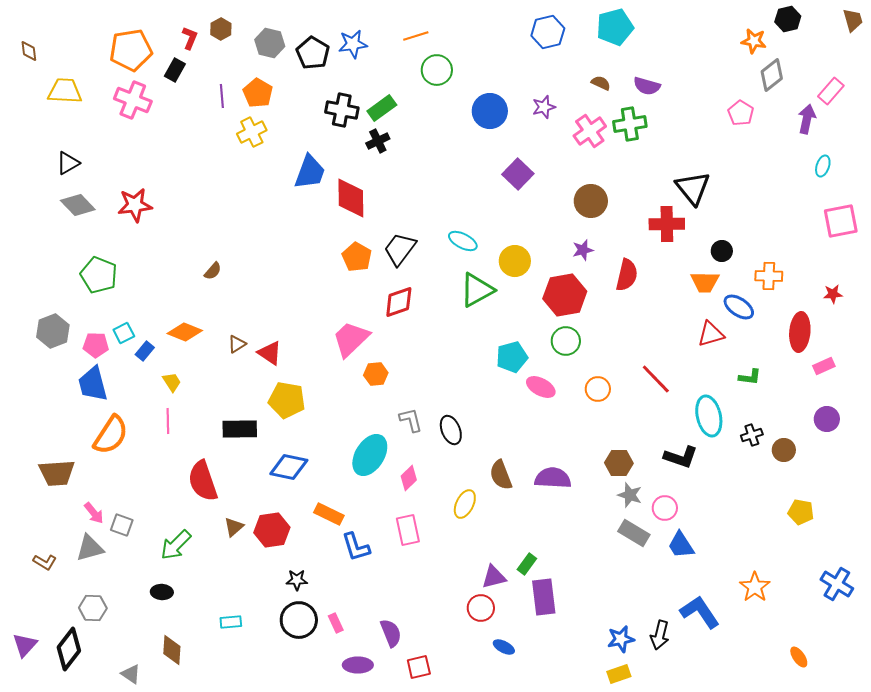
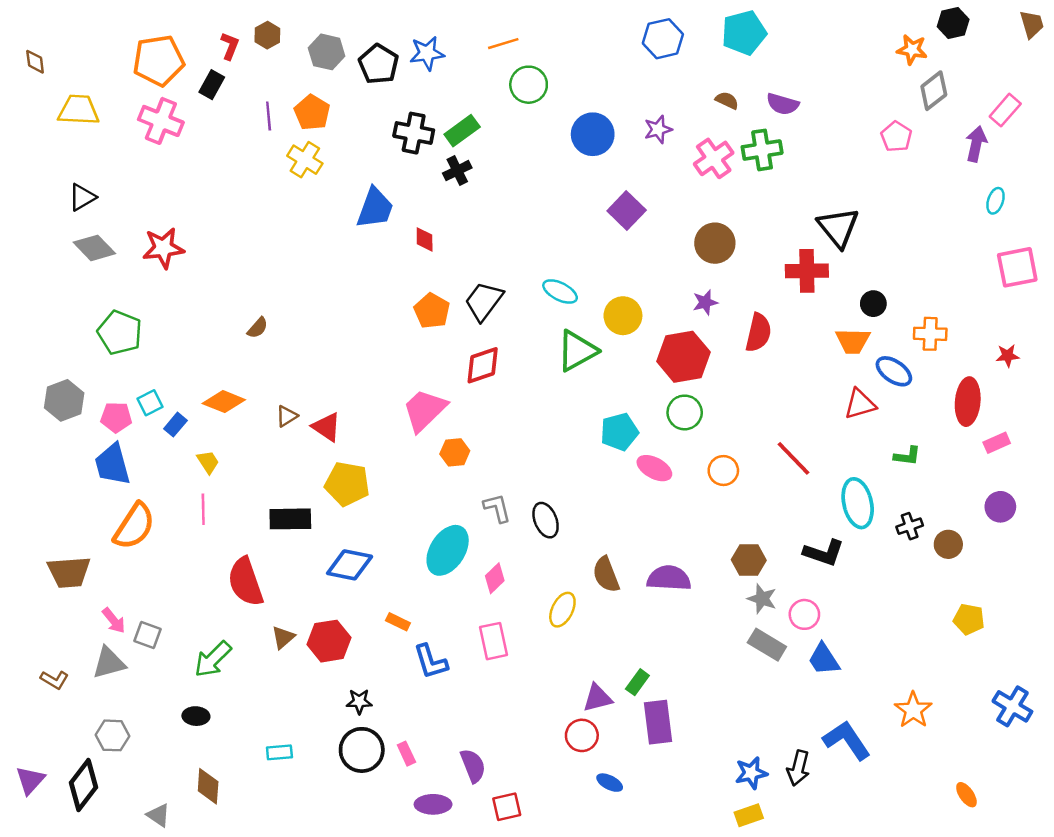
yellow cross: (252, 132) -> (305, 160), turned -32
red diamond: (351, 198) -> (425, 239), size x0.5
orange rectangle: (329, 514) -> (398, 622), size x0.7

